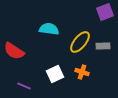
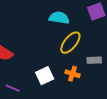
cyan semicircle: (49, 29) -> (59, 18), moved
gray rectangle: (103, 46) -> (94, 60), moved

